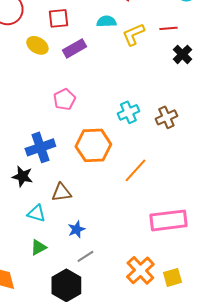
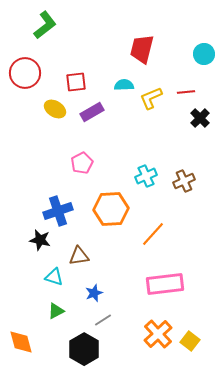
pink rectangle: (168, 220) -> (165, 284), moved
yellow square: (172, 277) -> (190, 341), turned -36

